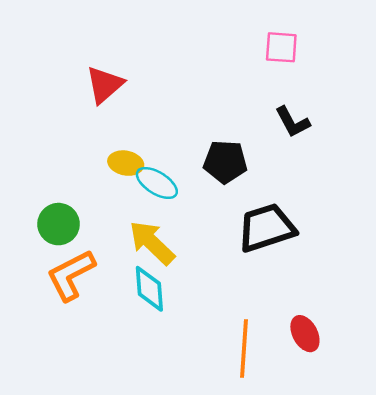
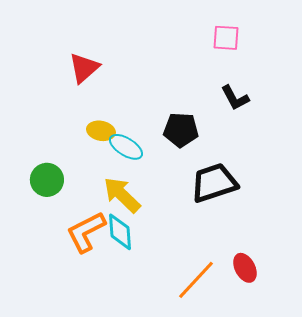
orange L-shape: (71, 275) -> (86, 232), moved
orange line: (244, 349) -> (196, 280), turned 39

